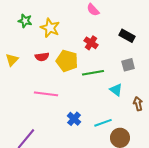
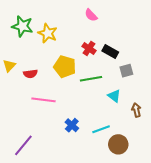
green star: (25, 21) -> (22, 26), size x1.5
black rectangle: (127, 36) -> (110, 51), moved
red semicircle: (42, 57) -> (30, 74), moved

